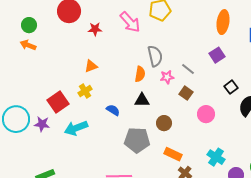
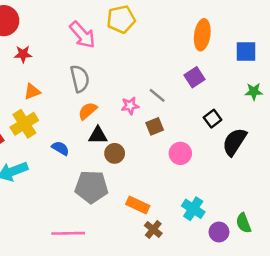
red star: (95, 29) -> (23, 54), moved
gray semicircle: (155, 56) -> (80, 79), moved
orange semicircle: (140, 74) -> (88, 111), moved, turned -140
yellow cross: (85, 91) -> (24, 124), size x1.5
brown square: (186, 93) -> (155, 126), turned 32
brown circle: (164, 123) -> (115, 153), moved

